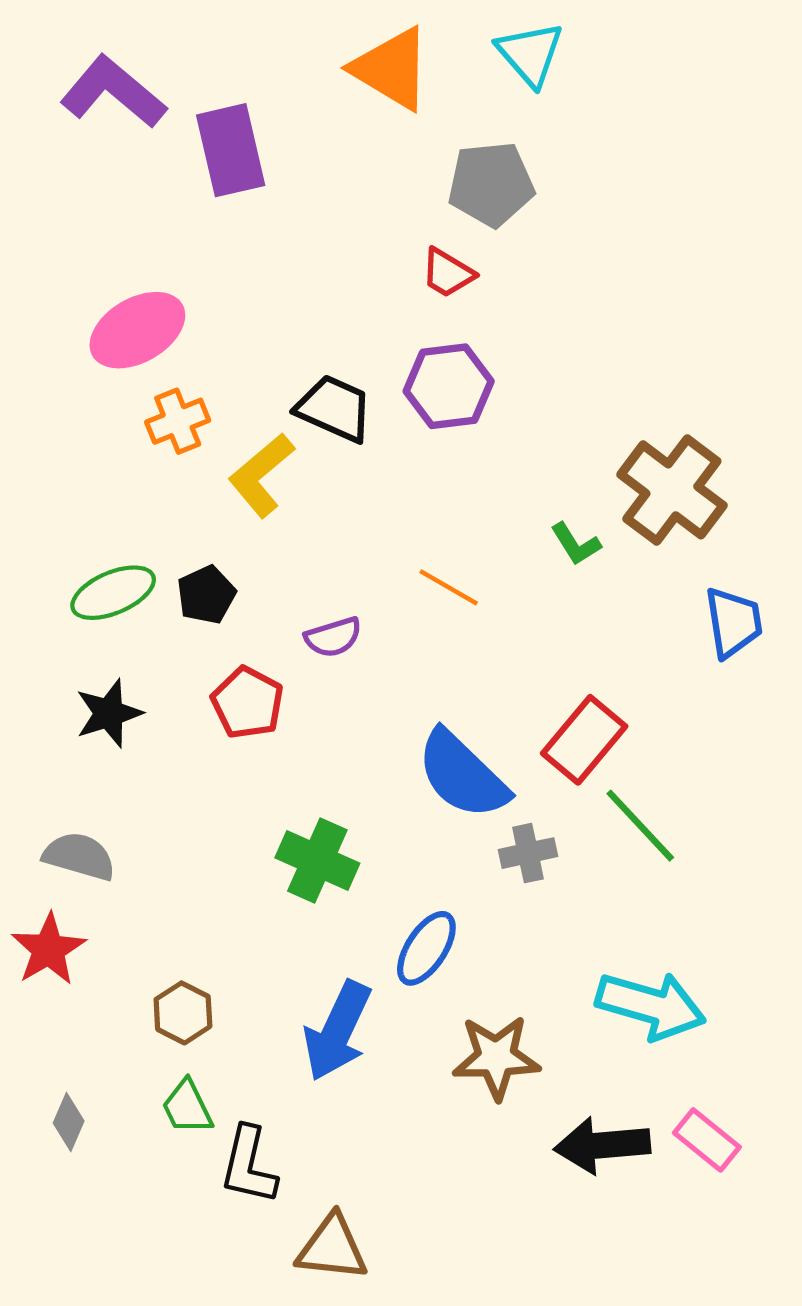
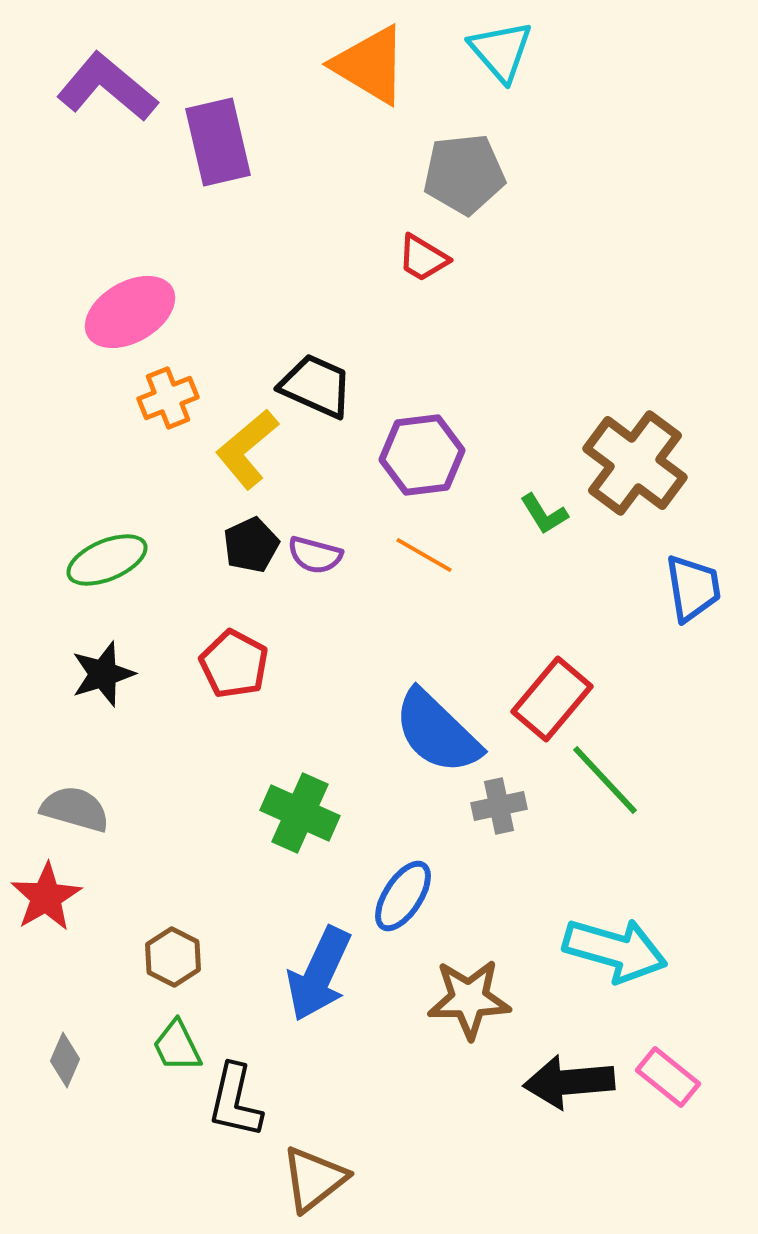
purple hexagon: (449, 386) -> (422, 455), moved
black pentagon: (206, 595) -> (251, 545), moved
purple semicircle: (333, 637) -> (315, 555), moved, turned 32
brown triangle: (332, 1248) -> (314, 1179), turned -44

